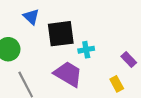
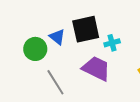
blue triangle: (31, 17) -> (57, 37), moved

